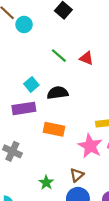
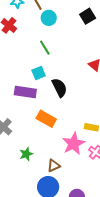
green line: (59, 56) -> (45, 48), moved
black semicircle: (58, 93) -> (59, 88), turned 54
green star: (46, 183) -> (26, 154), moved

